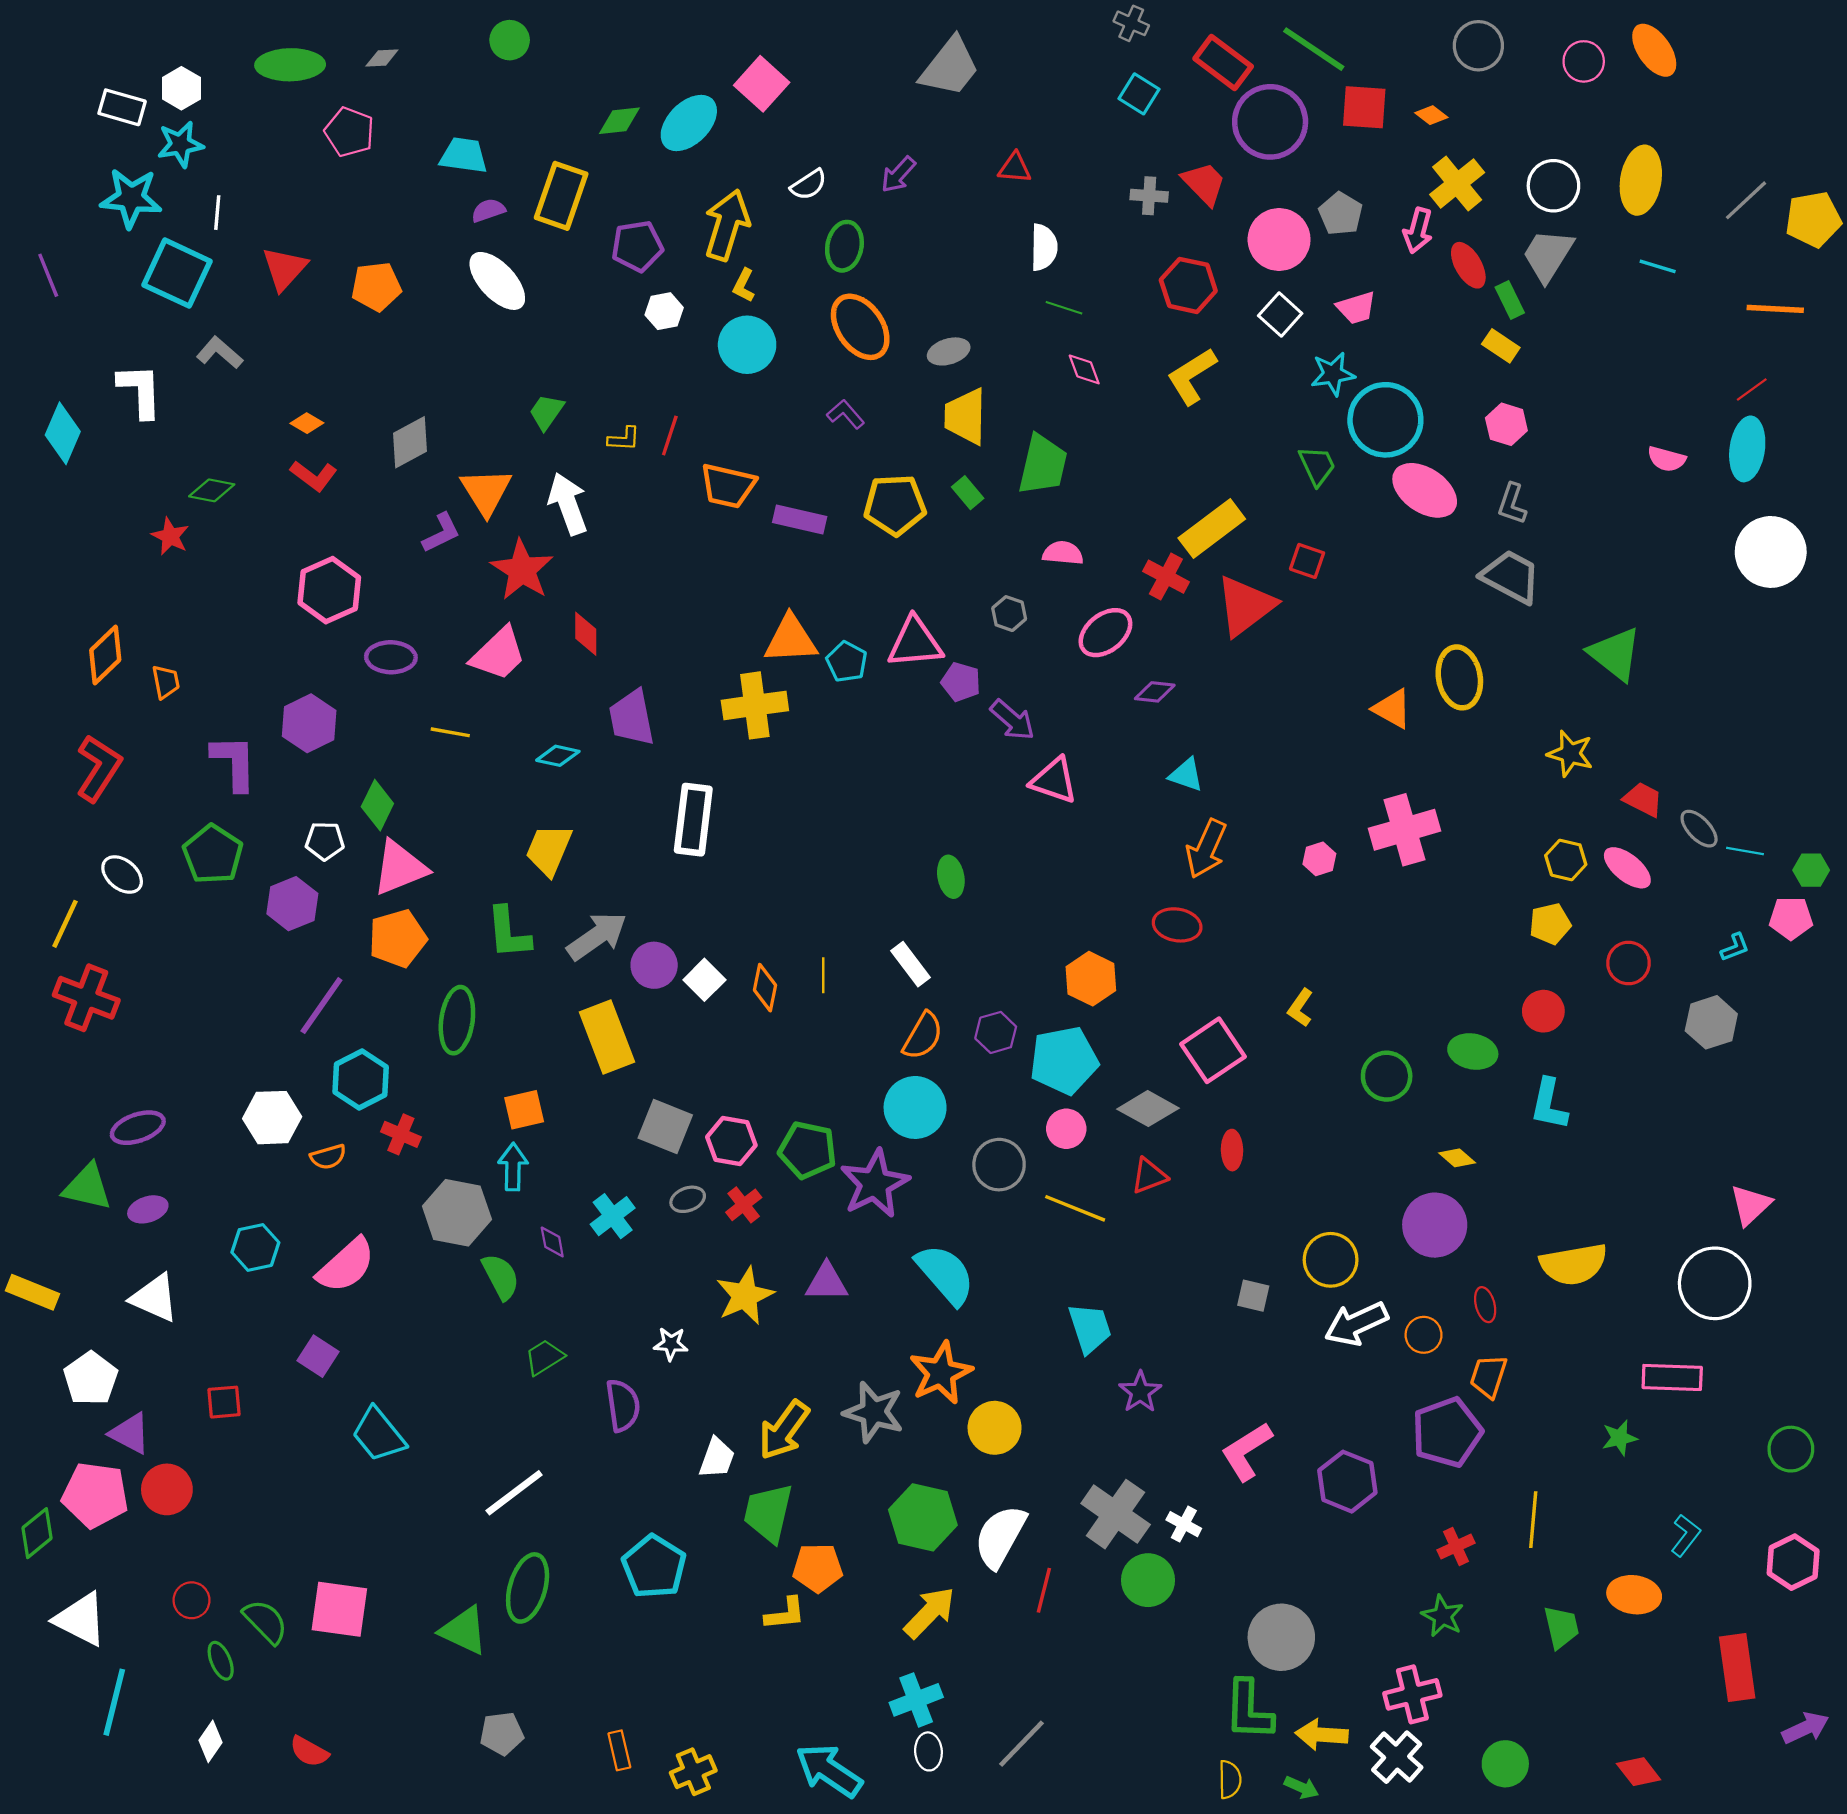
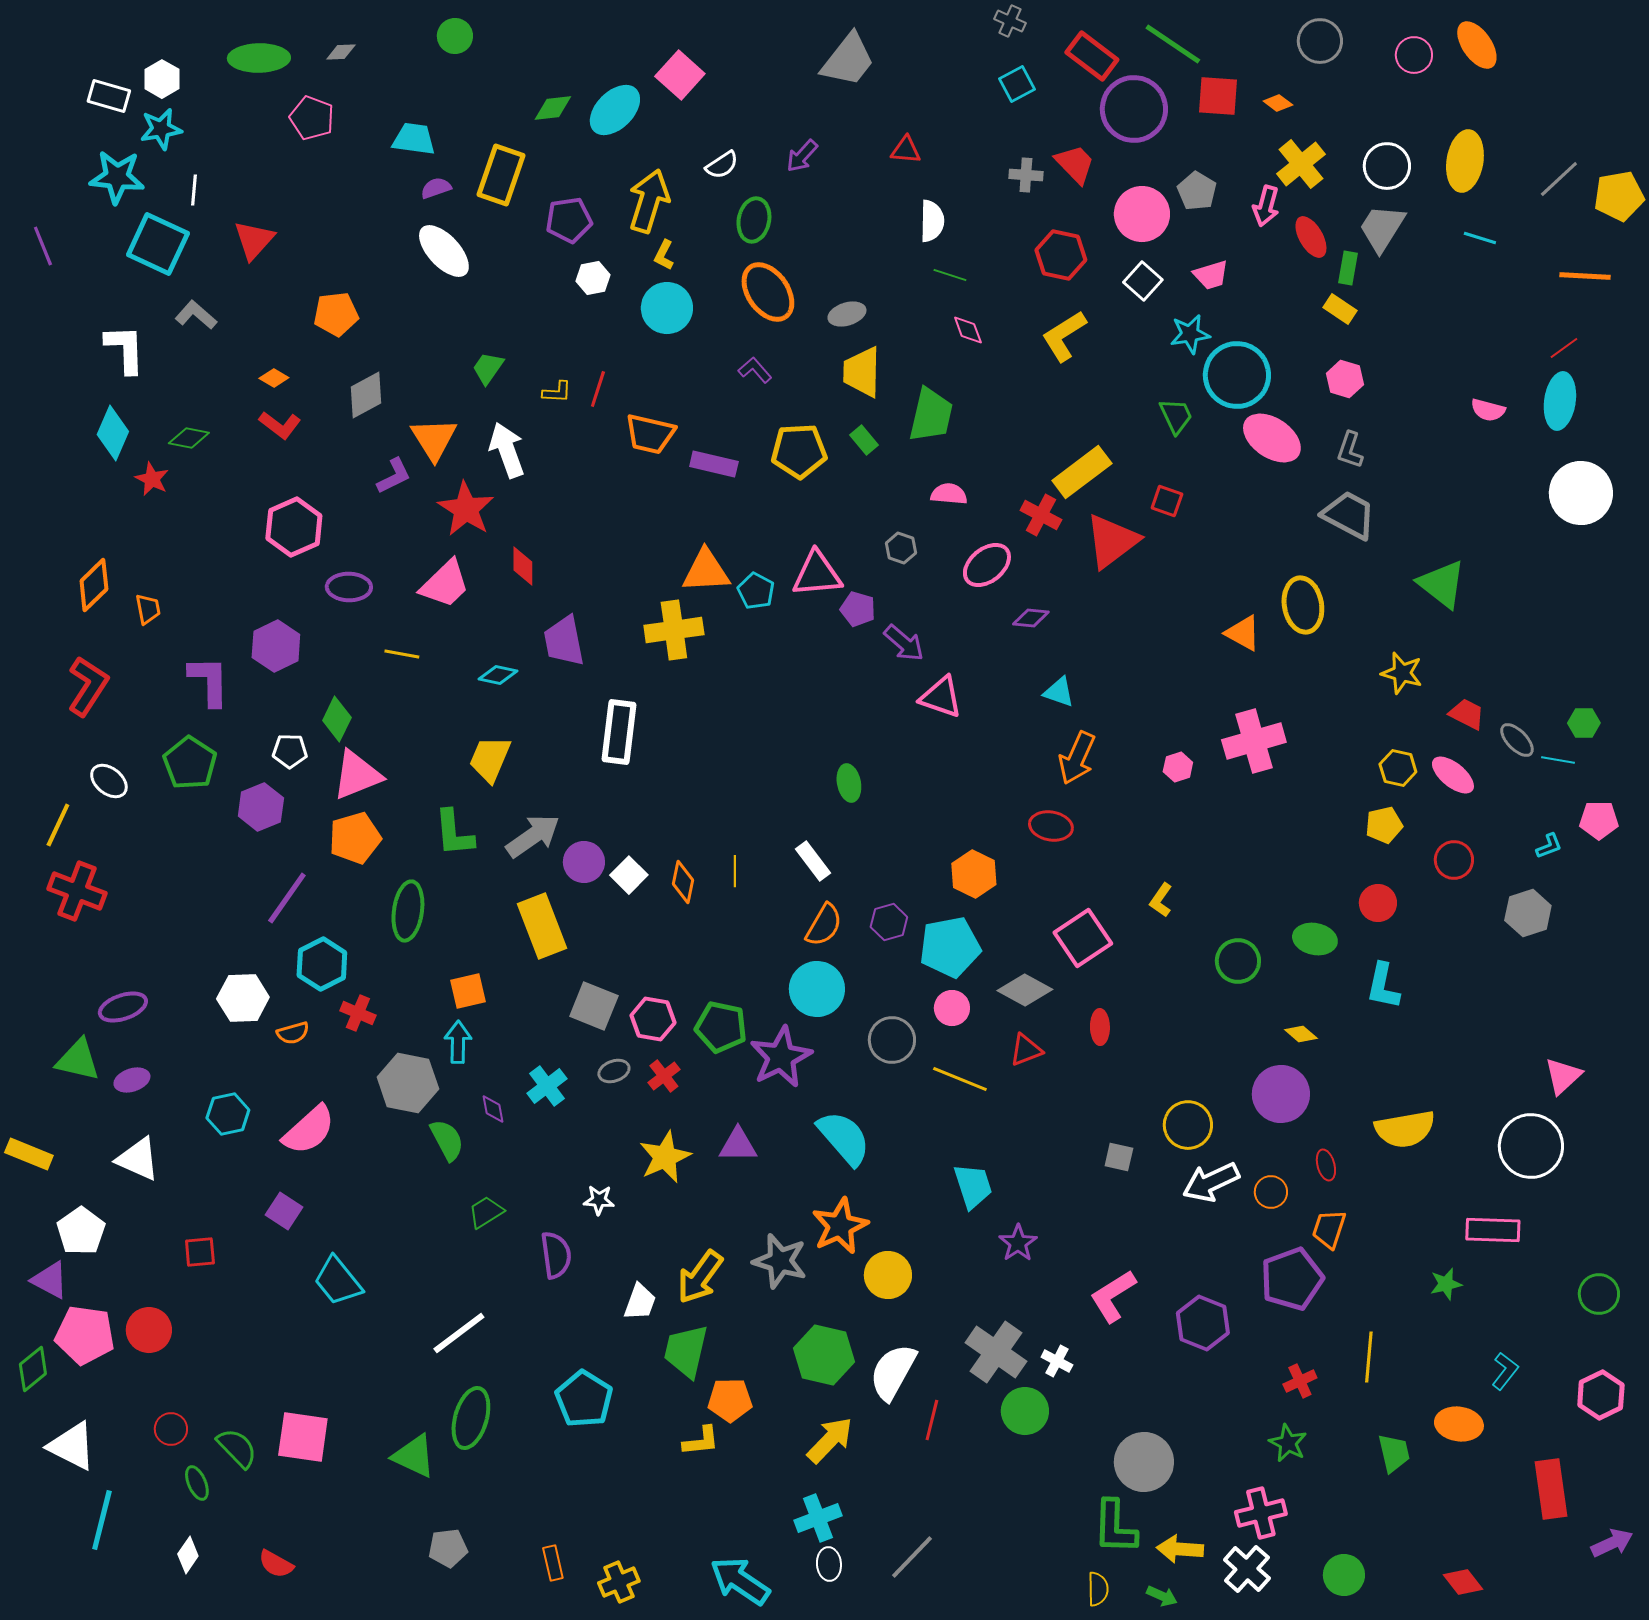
cyan square: (1139, 94) -> (1017, 84), turned 30
orange pentagon: (376, 287) -> (336, 314), moved
green rectangle: (1510, 300) -> (1348, 268), turned 36
cyan diamond: (63, 433) -> (113, 433), moved
green hexagon: (1811, 870) -> (1584, 723), moved
purple triangle: (130, 1433) -> (50, 1280), moved

